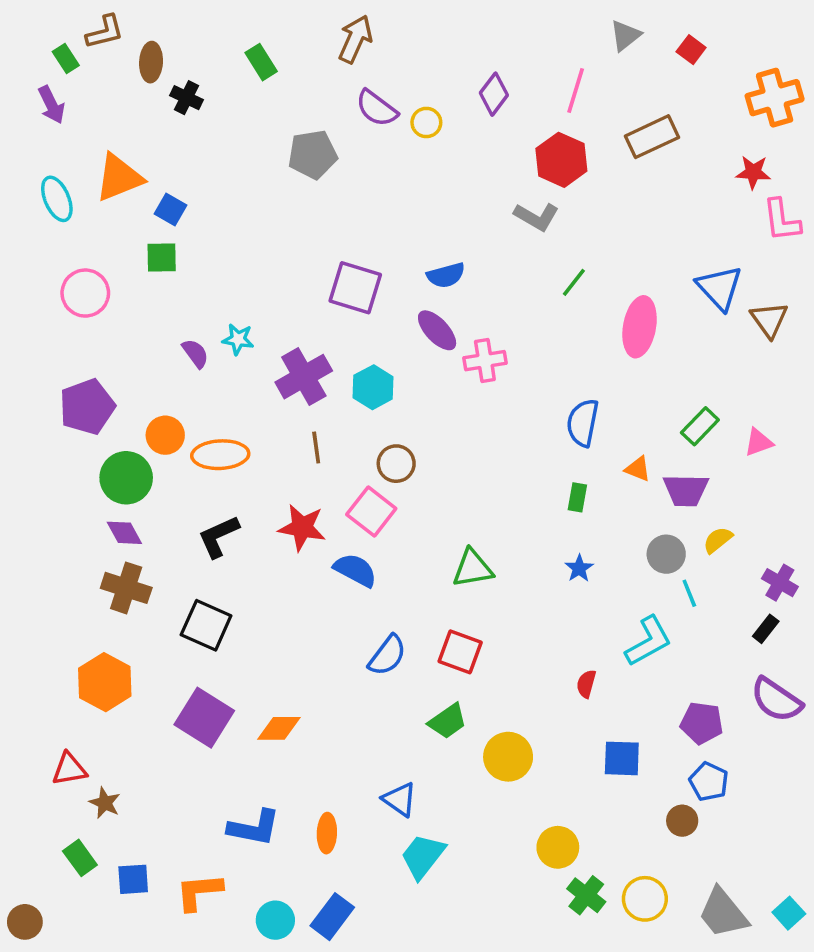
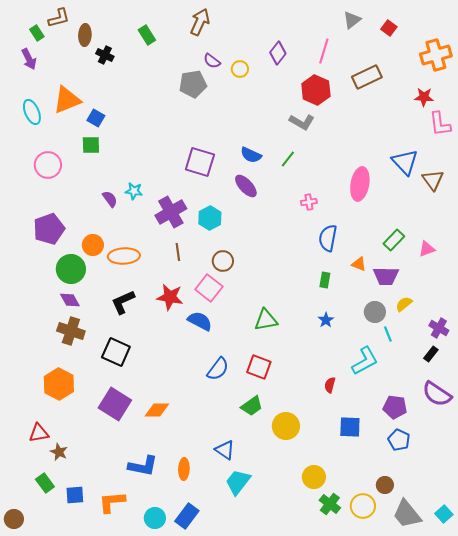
purple semicircle: (377, 108) -> (212, 61), size x0.7
gray pentagon: (313, 154) -> (193, 84), moved
blue semicircle: (446, 275) -> (251, 155), turned 40
green line: (574, 282) -> (288, 159), moved
pink cross: (485, 361) -> (309, 202), moved, size x0.7
brown circle: (682, 821) -> (385, 485), moved

